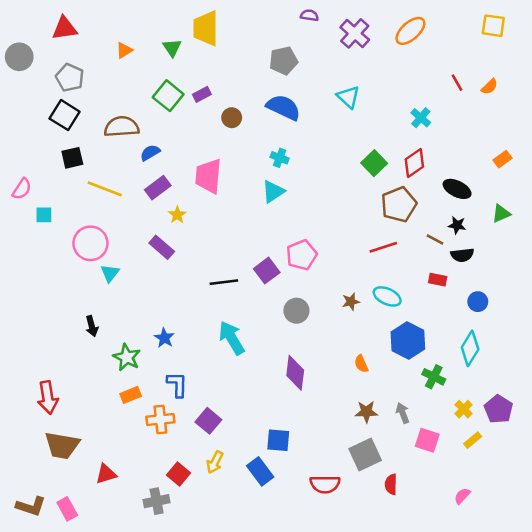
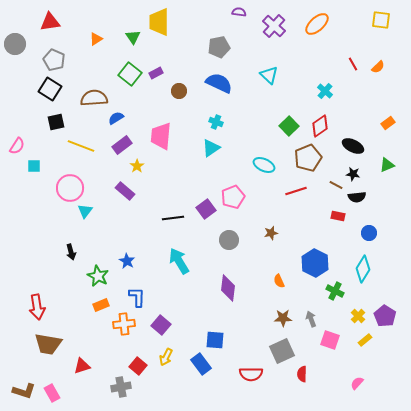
cyan ellipse: (387, 296) -> (264, 165), moved

